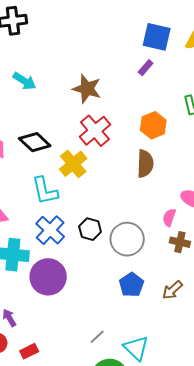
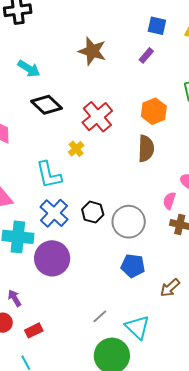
blue square: (157, 37) -> (157, 26), size x0.7
brown star: (87, 89) -> (92, 51), moved
black diamond: (35, 142) -> (47, 105), moved
yellow cross: (73, 164) -> (76, 149), size x0.6
blue pentagon: (131, 285) -> (133, 266), turned -30
brown arrow: (172, 290) -> (170, 288), moved

